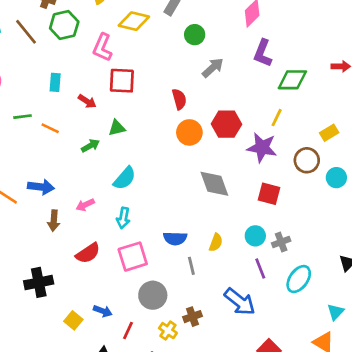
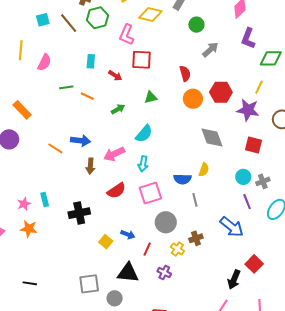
green triangle: (117, 128) -> (151, 97), moved
pink arrow: (85, 205) -> (114, 154), size x1.5
yellow semicircle: (216, 242) -> (204, 170), moved

